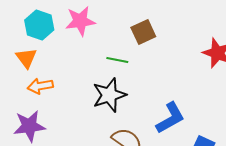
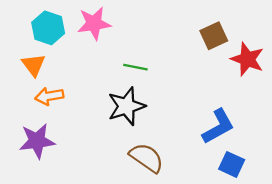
brown square: (143, 32) -> (214, 36), moved
blue L-shape: (170, 118) -> (218, 126), moved

